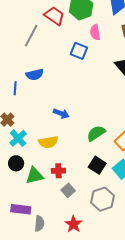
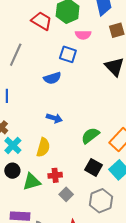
pink semicircle: (95, 32) -> (83, 35), turned -77
gray line: (31, 36) -> (16, 55), moved
blue semicircle: (35, 75) -> (52, 78), moved
yellow semicircle: (48, 142) -> (43, 147), turned -60

